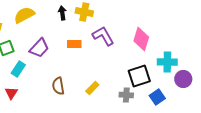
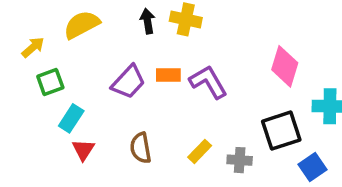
purple L-shape: (103, 36) -> (208, 82), moved
purple trapezoid: (39, 48) -> (128, 82), moved
red triangle: (11, 93) -> (83, 150), moved
gray cross: (126, 95) -> (240, 160), moved

